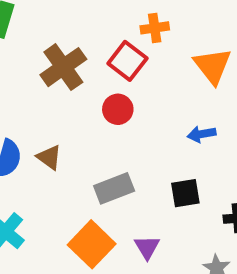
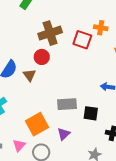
red square: (127, 61) -> (82, 40), turned -36
red circle: (118, 109) -> (42, 57), moved
gray rectangle: (114, 188) -> (67, 104), moved

